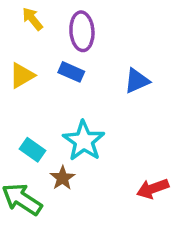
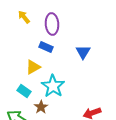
yellow triangle: (22, 75) -> (33, 67), moved
blue triangle: (137, 81) -> (83, 52), turned -35

